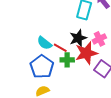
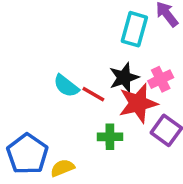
green cross: (67, 60) -> (110, 137), moved
blue pentagon: (42, 67) -> (27, 154), moved

